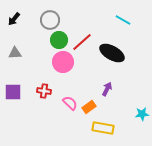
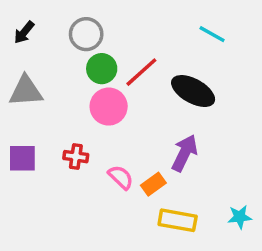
gray triangle: (15, 53) -> (26, 91), size x1.5
purple arrow: (107, 89) -> (184, 153), size x1.5
cyan star: (142, 114) -> (240, 217), moved

